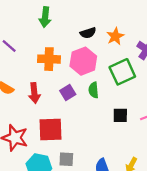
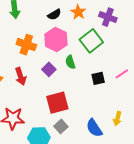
orange cross: (49, 59) -> (26, 45), turned 30
red square: (50, 130) -> (57, 103), moved
gray square: (66, 159) -> (61, 126), turned -32

